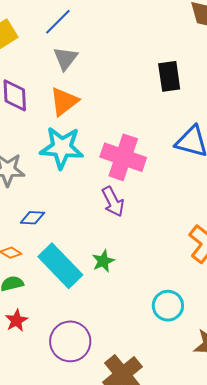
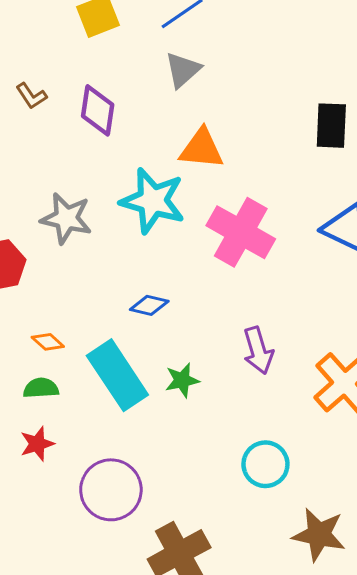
orange triangle: (64, 101) -> (202, 149), moved, turned 32
purple arrow: (113, 202) -> (258, 351), moved
blue diamond: (32, 218) -> (149, 305), moved

